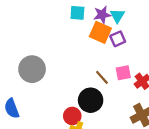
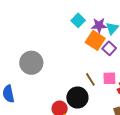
cyan square: (77, 13) -> (78, 20), turned 32
purple square: (118, 39) -> (109, 48), turned -32

